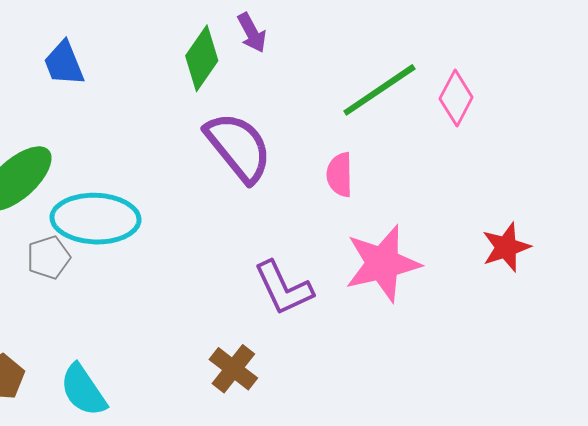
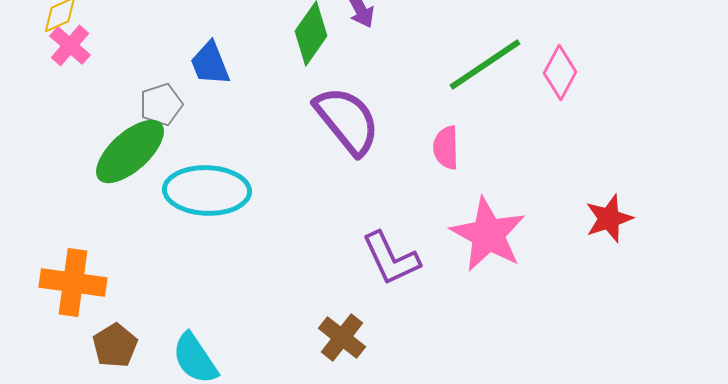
blue trapezoid: (64, 63) -> (210, 63), moved
gray pentagon: (49, 257) -> (161, 104), moved
pink star: (383, 264) -> (488, 234), turned -30

